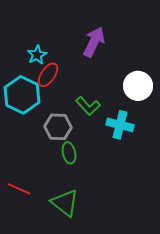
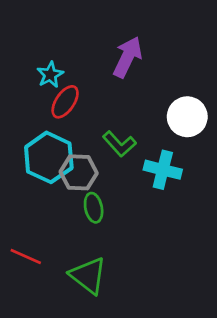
cyan hexagon: (22, 95) -> (49, 157), moved

